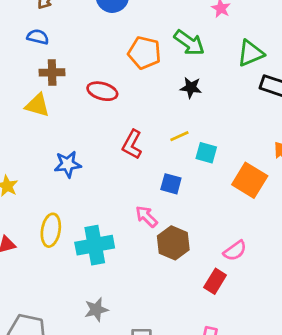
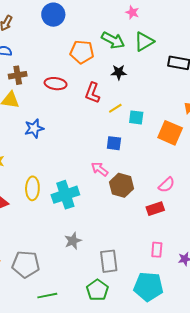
green triangle: (251, 53) -> (144, 42), moved
red L-shape: (132, 145) -> (92, 93), moved
blue star: (68, 164) -> (34, 128), moved
red rectangle: (215, 281) -> (155, 209), turned 48

